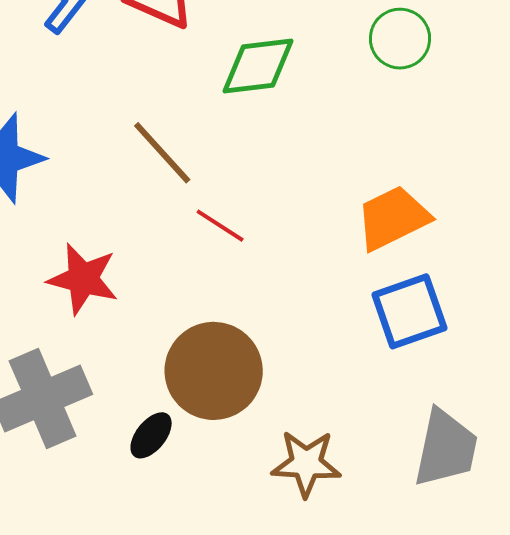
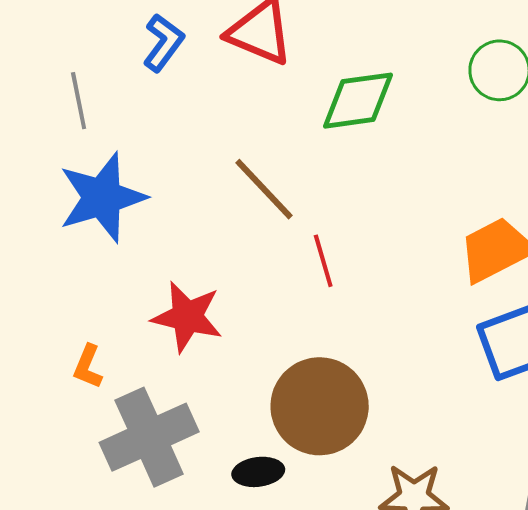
red line: (220, 226) -> (323, 261), turned 42
black ellipse: (151, 435) -> (258, 472), turned 45

